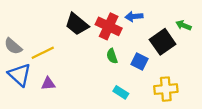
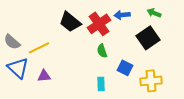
green arrow: (183, 25) -> (154, 13), moved
red cross: (109, 26) -> (99, 24), turned 30
blue square: (139, 62) -> (125, 68), moved
cyan rectangle: (121, 92) -> (101, 84), moved, turned 56

